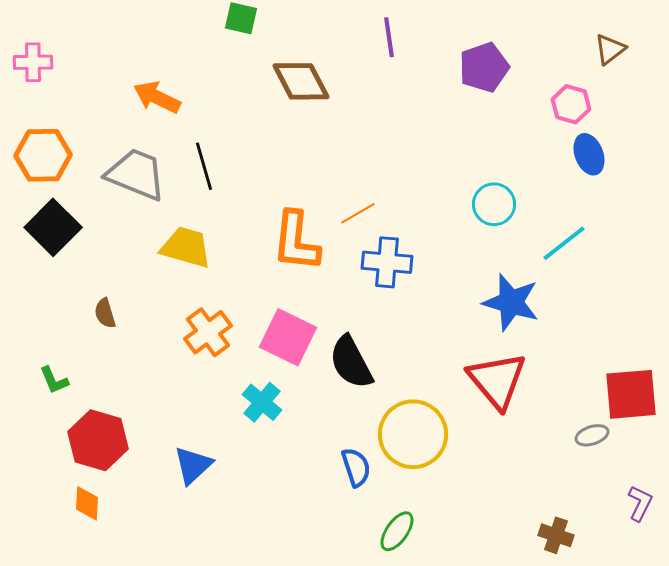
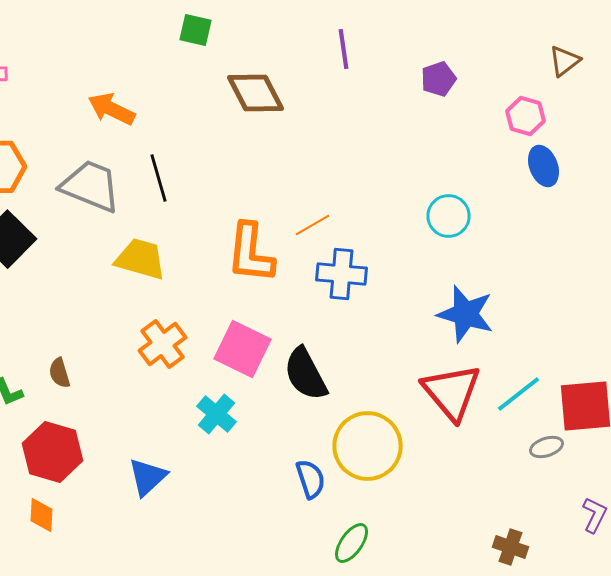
purple pentagon: (484, 67) -> (438, 79), size x0.7
cyan line: (564, 243) -> (518, 394), moved
brown semicircle: (105, 313) -> (60, 373), moved

